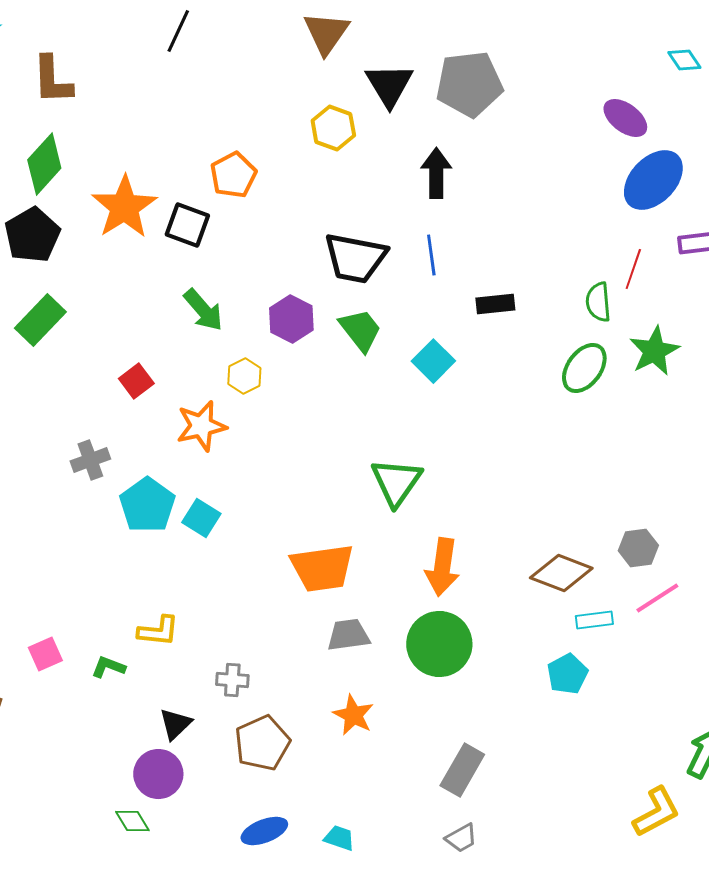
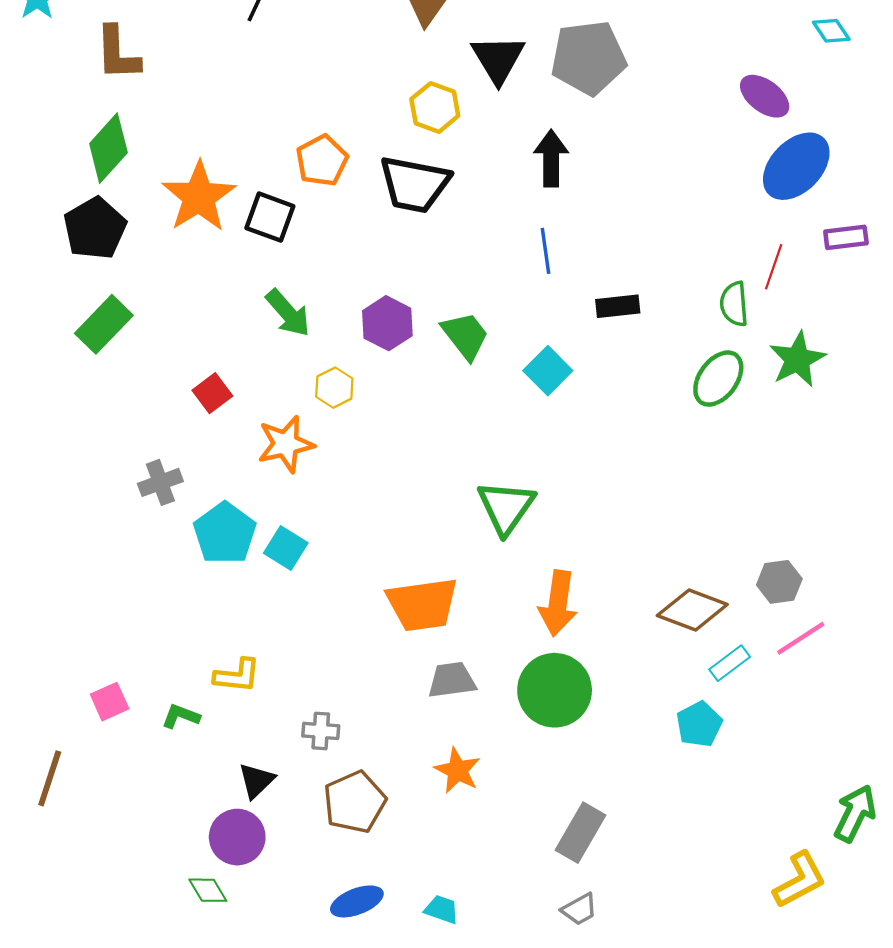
black trapezoid: (355, 258) -> (414, 184), moved
cyan rectangle: (594, 620) -> (730, 663), turned -30

